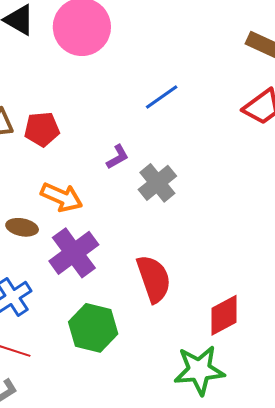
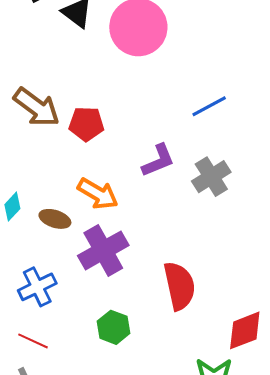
purple L-shape: (118, 157) -> (158, 160), size x1.4
gray cross: (157, 183) -> (211, 177), moved
green hexagon: (93, 328) -> (113, 327), size x0.7

